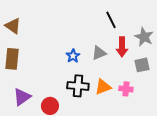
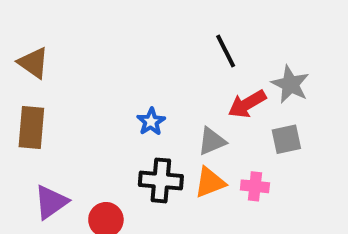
red arrow: (122, 47) -> (247, 104), turned 60
gray triangle: (99, 53) -> (212, 141), moved

